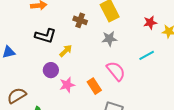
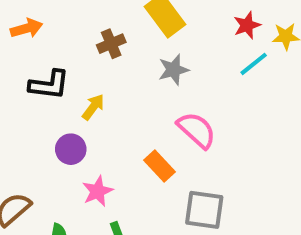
brown cross: (80, 20) -> (111, 44), turned -32
cyan line: (147, 55) -> (254, 64), moved
pink star: (67, 85) -> (98, 191), moved

